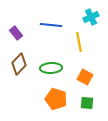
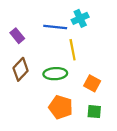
cyan cross: (91, 17) -> (80, 18), moved
yellow line: (79, 42) -> (73, 50), moved

